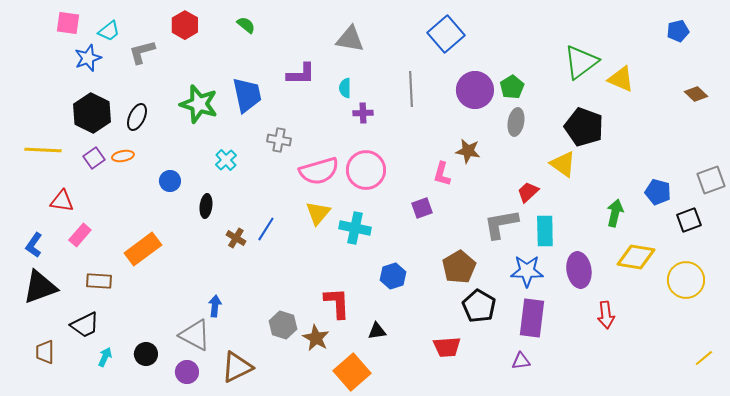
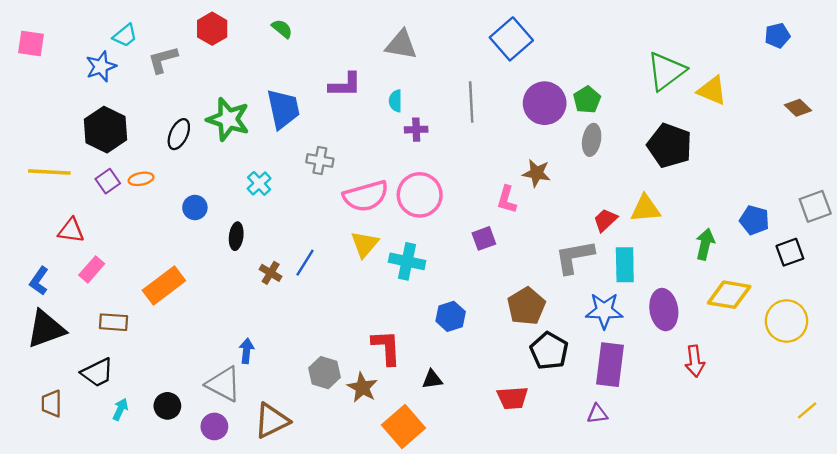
pink square: (68, 23) -> (31, 44), moved
black ellipse: (137, 117) -> (179, 134), moved
yellow triangle: (563, 164) -> (645, 209), moved, turned -40

